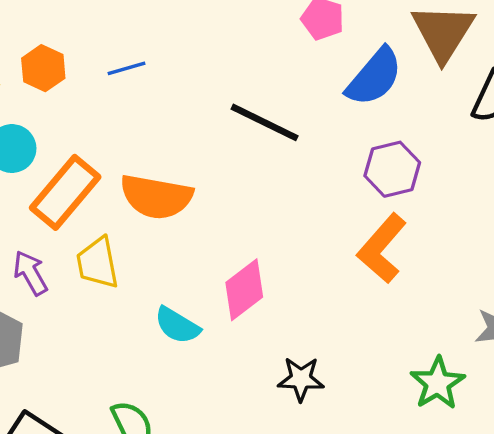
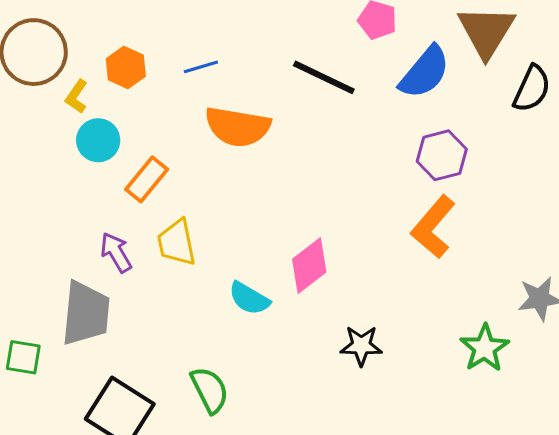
black line: (265, 122) -> (324, 77), moved
orange rectangle: (65, 192) -> (147, 179), size x0.7
orange semicircle: (156, 197) -> (238, 127), moved

